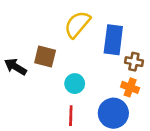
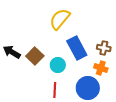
blue rectangle: (113, 40) -> (77, 48), moved, turned -35
brown square: (45, 56) -> (35, 56), moved, turned 30

